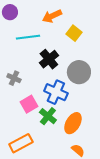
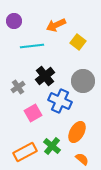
black cross: (49, 59) -> (45, 76), moved
gray cross: (14, 78) -> (18, 87), turned 32
green cross: (48, 116) -> (52, 146), moved

